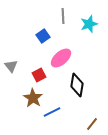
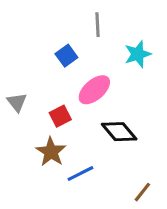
cyan star: (89, 24) -> (138, 54), moved
black diamond: (77, 85) -> (119, 132), turned -50

